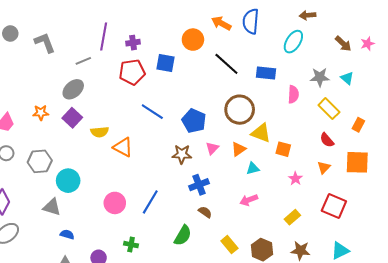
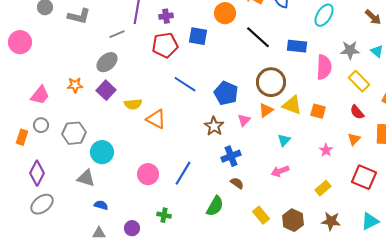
gray L-shape: (45, 43) -> (79, 16), turned 125
pink semicircle: (293, 94) -> (324, 67), size x1.4
orange triangle: (239, 149) -> (266, 110), moved
orange square: (283, 149) -> (318, 111), moved
brown star: (182, 154) -> (214, 126), turned 30
cyan triangle: (253, 168) -> (284, 140), turned -32

